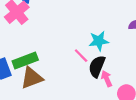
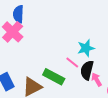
green rectangle: (25, 60) -> (54, 77), moved, turned 55

